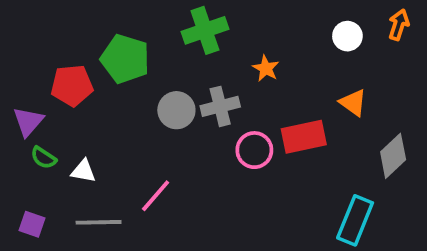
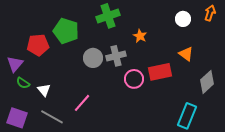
white triangle: (83, 171) -> (44, 90), turned 40
gray line: (99, 222) -> (52, 117), turned 30
purple square: (32, 224) -> (17, 118), size x1.5

